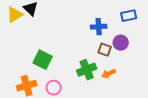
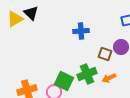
blue cross: (99, 27) -> (81, 31), moved
green square: (43, 60) -> (64, 81), moved

